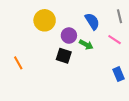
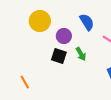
green arrow: (86, 45) -> (81, 54), moved, turned 32
orange line: (18, 63) -> (25, 82), moved

